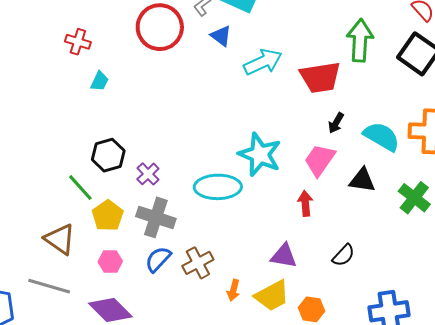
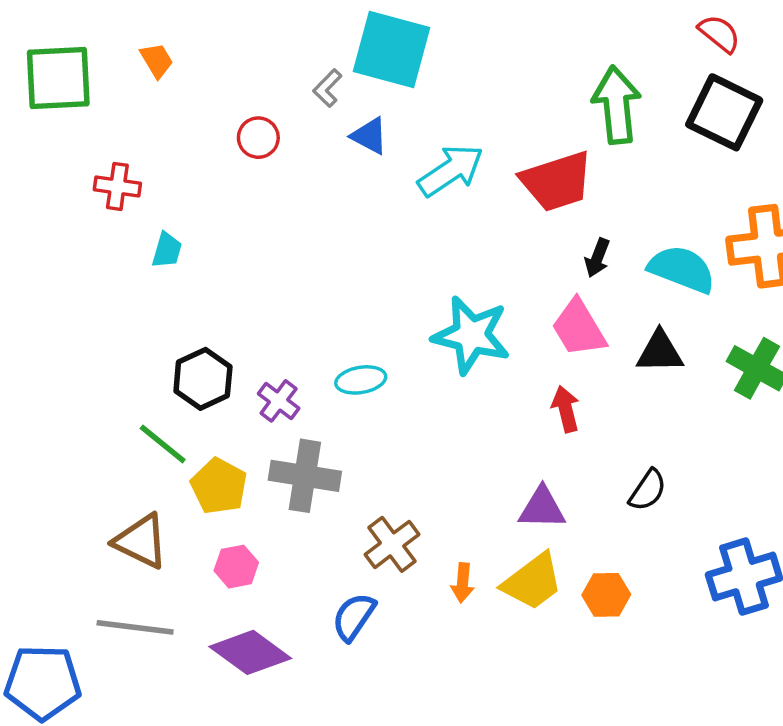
red circle: (160, 27) -> (258, 138), size x0.5
pink trapezoid: (320, 160) -> (579, 328), turned -57
cyan ellipse: (218, 187) -> (361, 380), moved, size x0.6
blue semicircle: (158, 259) -> (354, 617), moved

